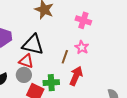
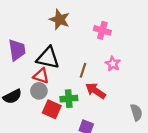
pink star: (82, 47) -> (113, 64), moved
red arrow: (76, 76) -> (96, 91), turned -78

